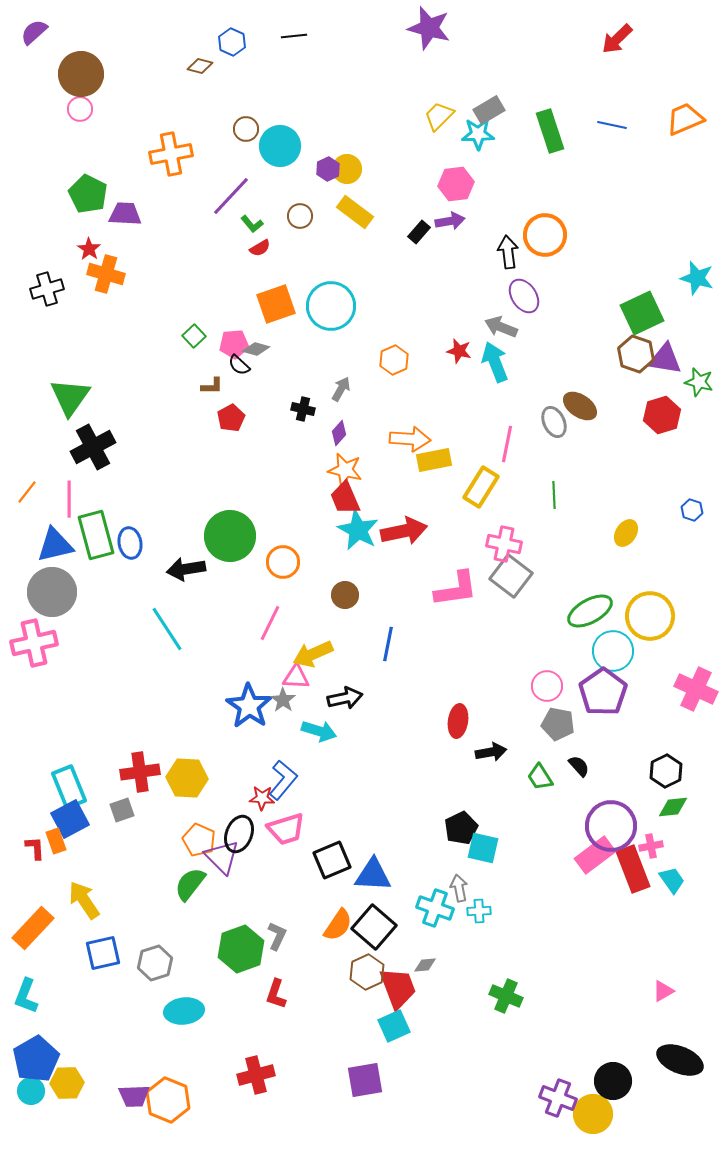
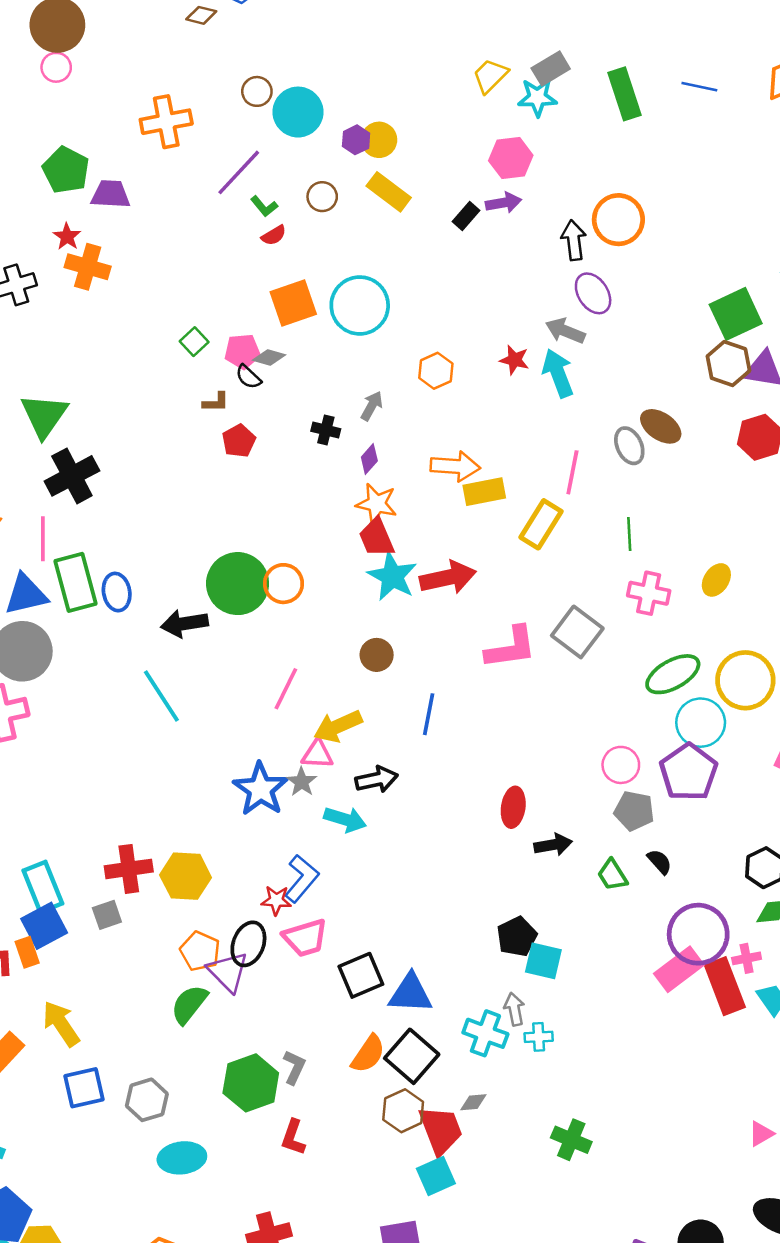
pink cross: (504, 544) -> (649, 593), moved
orange circle: (283, 562) -> (283, 584), moved

